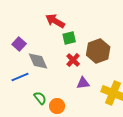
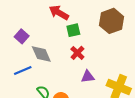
brown hexagon: (98, 51) -> (112, 21), moved

